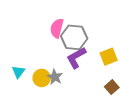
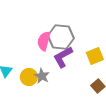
pink semicircle: (57, 28) -> (44, 41), moved

